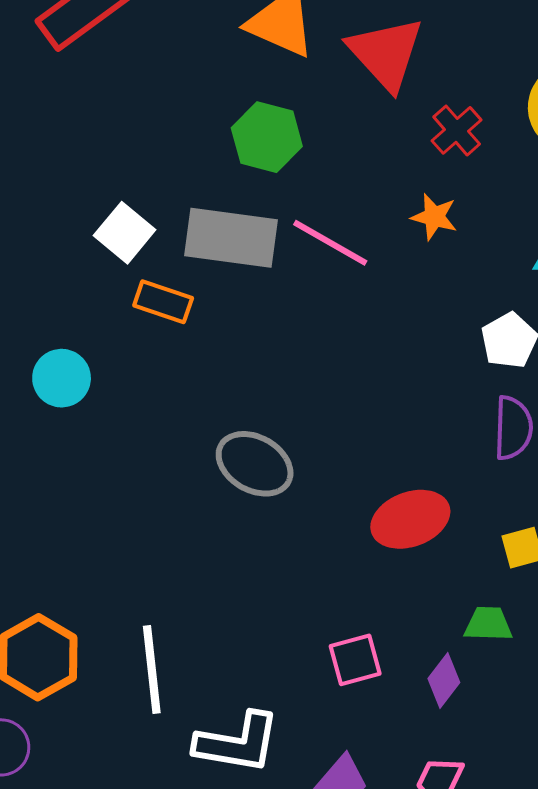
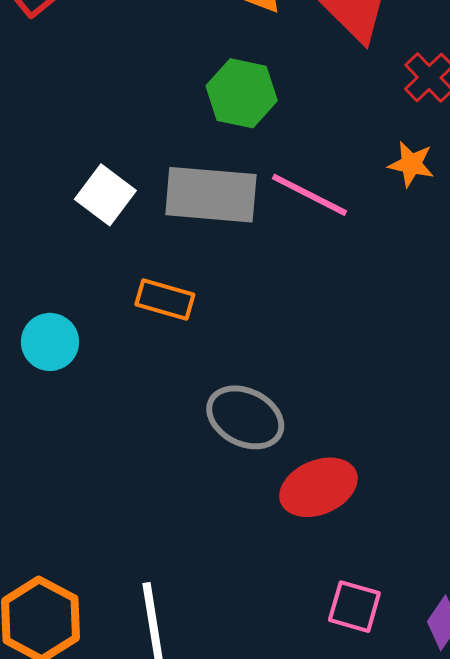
orange rectangle: (163, 302) -> (165, 300), moved
red ellipse: (410, 519) -> (318, 487), moved
pink square: (355, 660) -> (354, 607), turned 34

